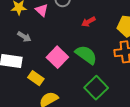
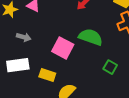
green square: (96, 88) -> (110, 67), size x0.6

